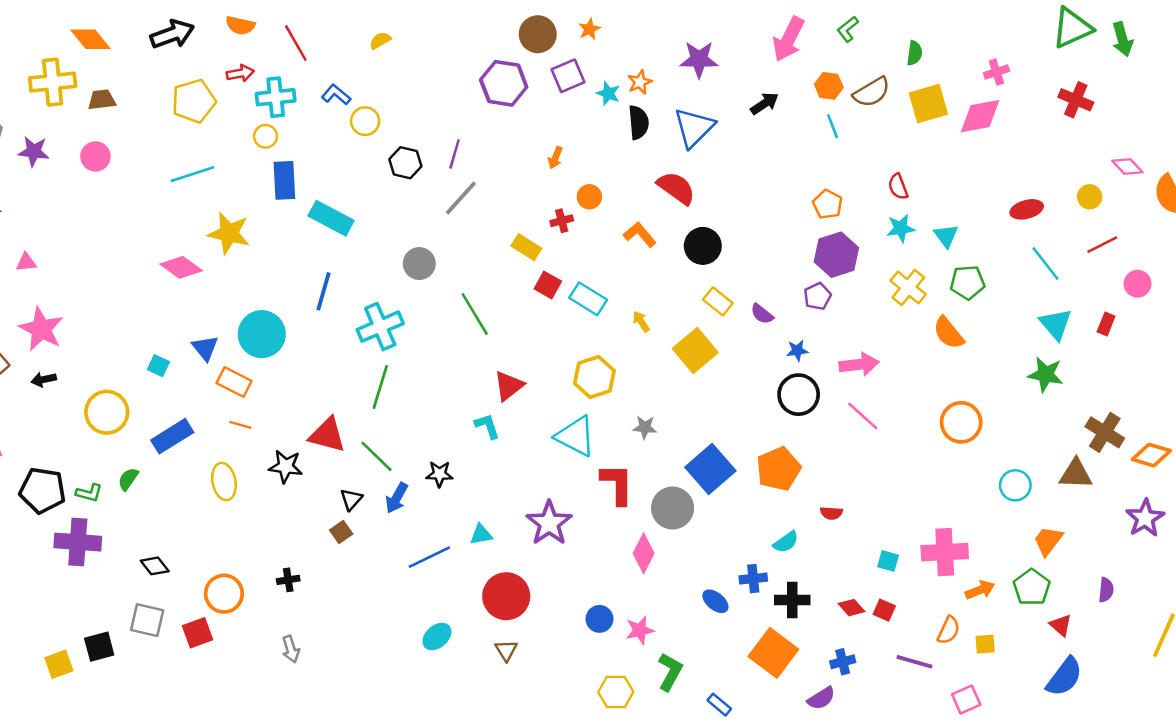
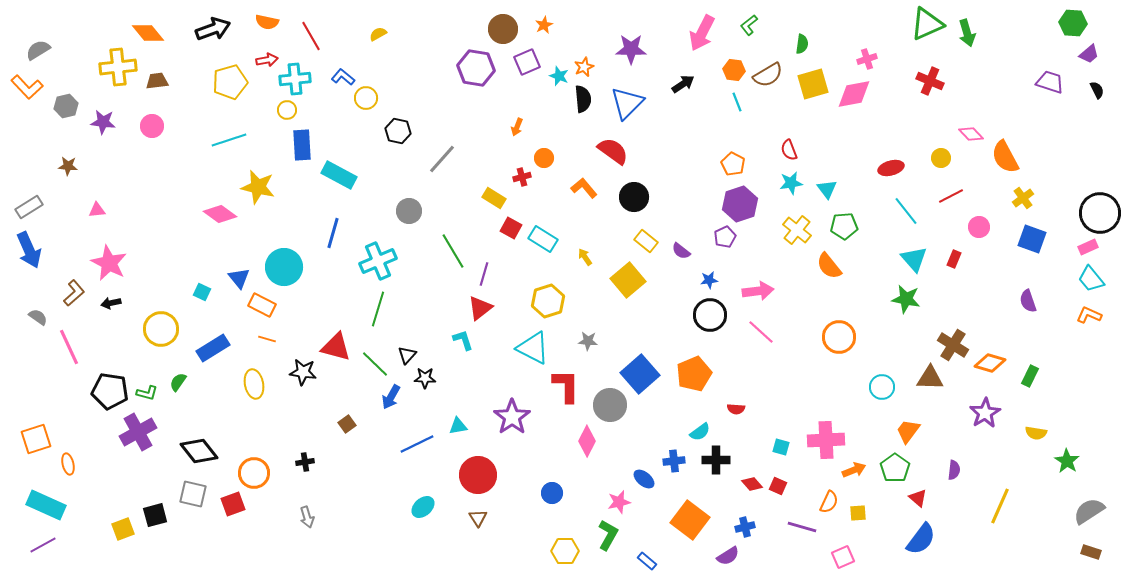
purple line: (455, 154) -> (484, 274), moved
black triangle: (351, 499) -> (407, 355), moved
purple cross: (78, 542) -> (138, 432), turned -33
black diamond: (155, 566) -> (199, 451), size x1.6
black cross: (792, 600) -> (716, 460), moved
pink star: (640, 630) -> (619, 502), moved

